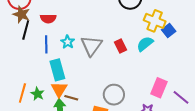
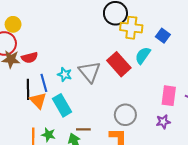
red semicircle: (48, 19) -> (30, 58), moved
yellow cross: (155, 21) -> (131, 28), moved
black line: (26, 30) -> (28, 89), moved
red rectangle: (121, 46) -> (119, 64), size x1.6
orange triangle: (59, 89) -> (38, 100), moved

